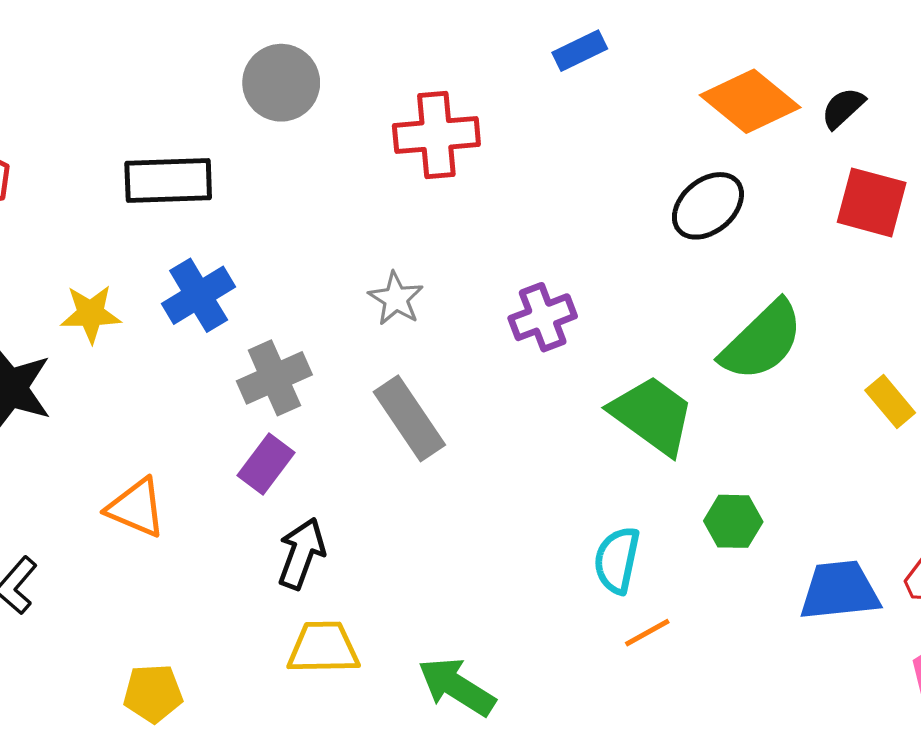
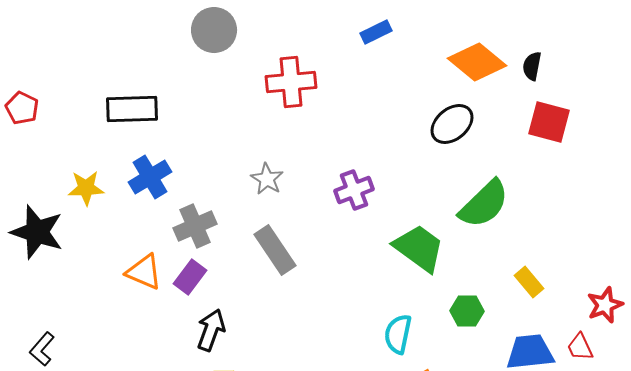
gray circle: (281, 83) -> (214, 30), moved
black semicircle: (843, 108) -> (532, 66), turned -36
yellow rectangle: (890, 402) -> (529, 282), moved
orange triangle: (136, 508) -> (144, 272), moved

